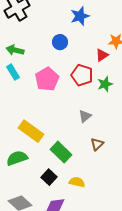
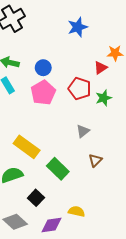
blue circle: (60, 42) -> (43, 68), moved
black square: (49, 177) -> (36, 198), moved
yellow semicircle: (77, 182) -> (77, 211), moved

